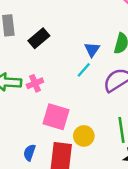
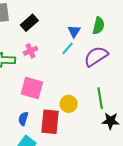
pink cross: (35, 83) -> (30, 51), moved
pink square: (56, 117) -> (32, 88), moved

